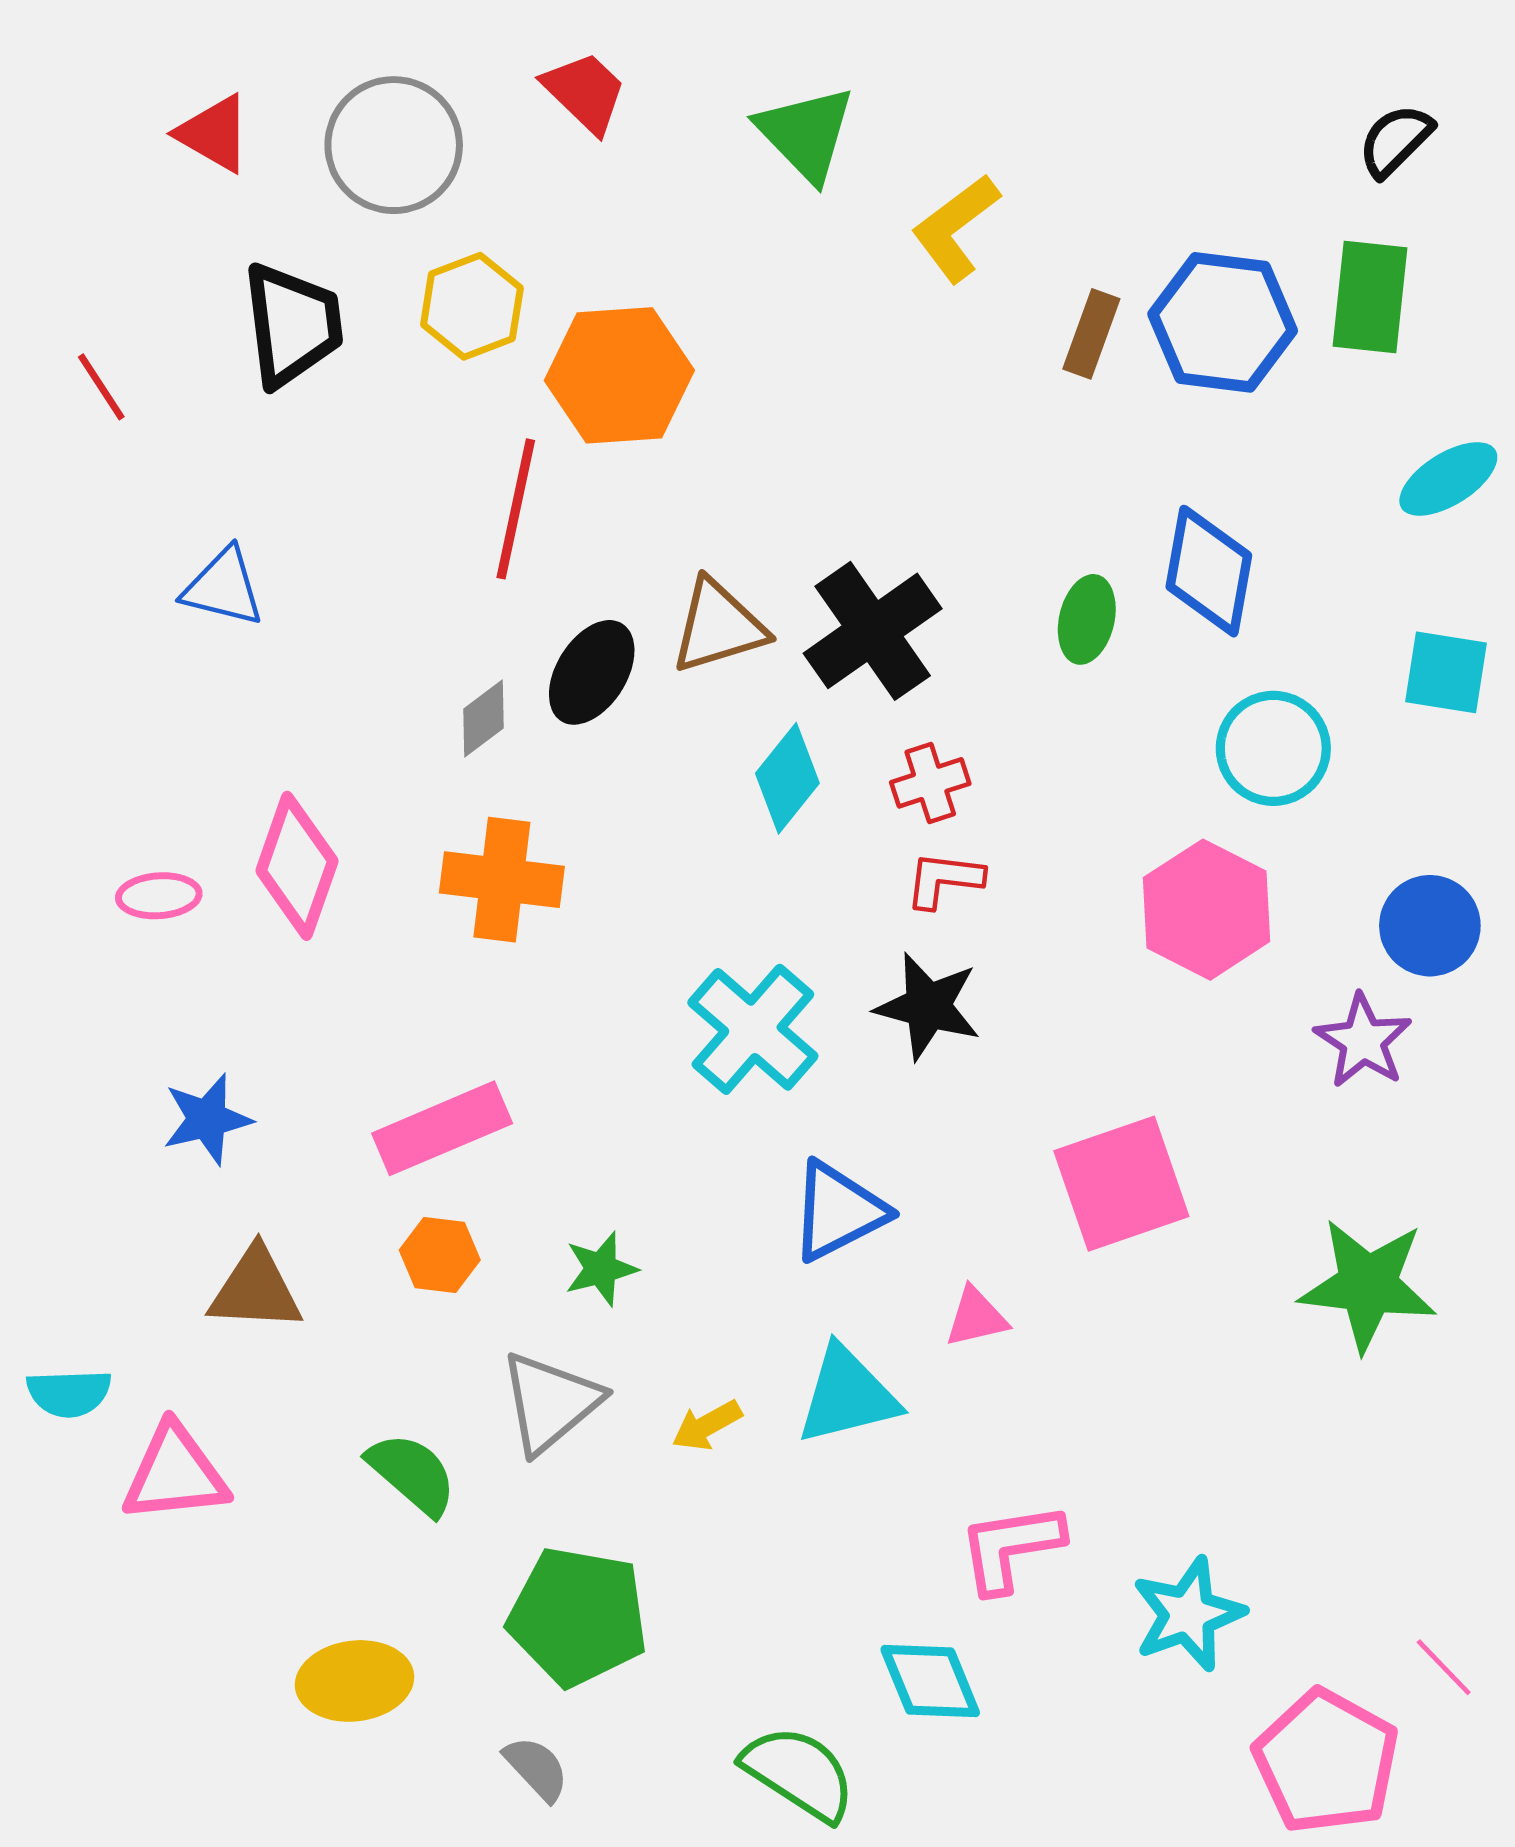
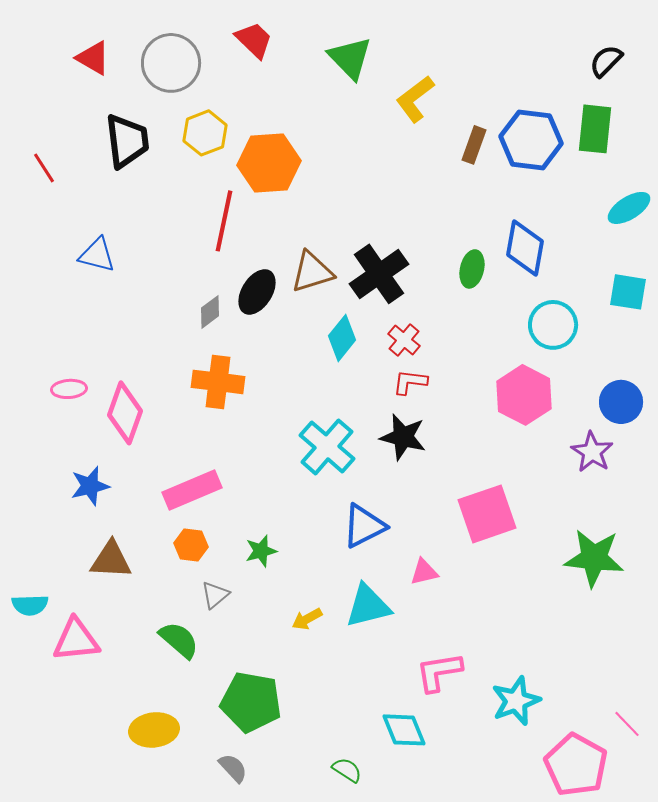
red cross: (930, 783) -> (404, 340), turned -32
pink diamond: (297, 866) -> (125, 413), moved
gray triangle: (550, 1402) -> (215, 595), moved, size x0.6
green semicircle: (799, 1773) -> (347, 770), size x0.6

